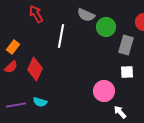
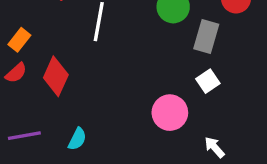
white square: (127, 72) -> (208, 81), turned -32
cyan semicircle: (40, 102) -> (77, 139), moved, turned -80
white arrow: (120, 112) -> (215, 147), moved

